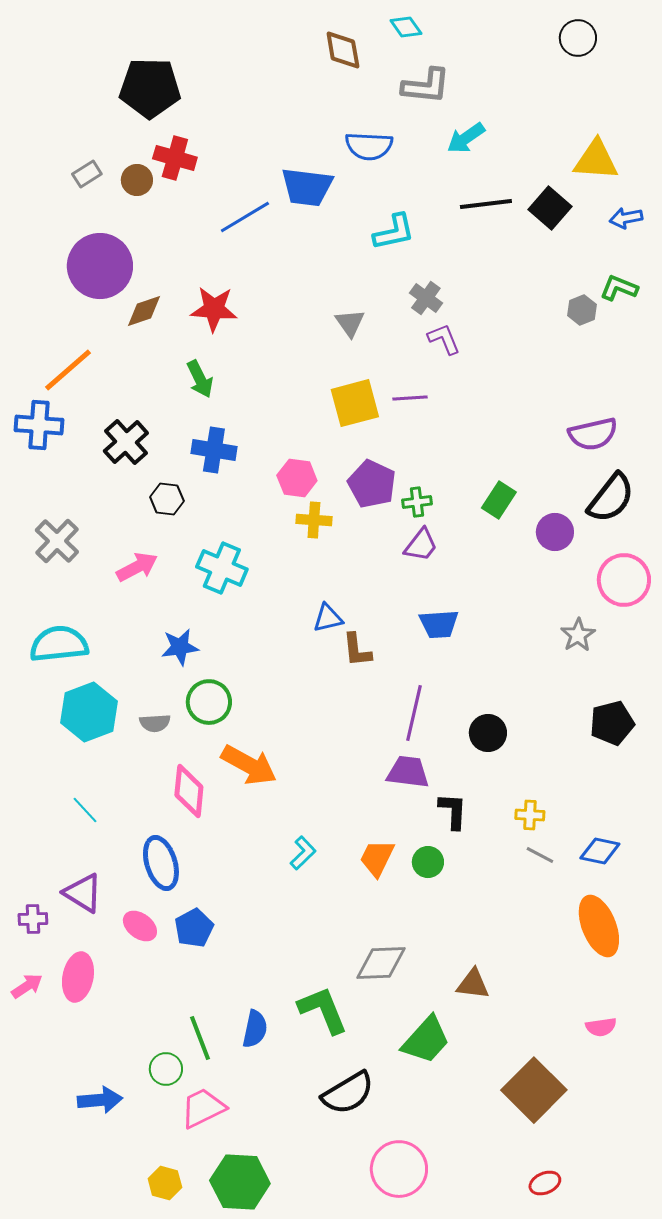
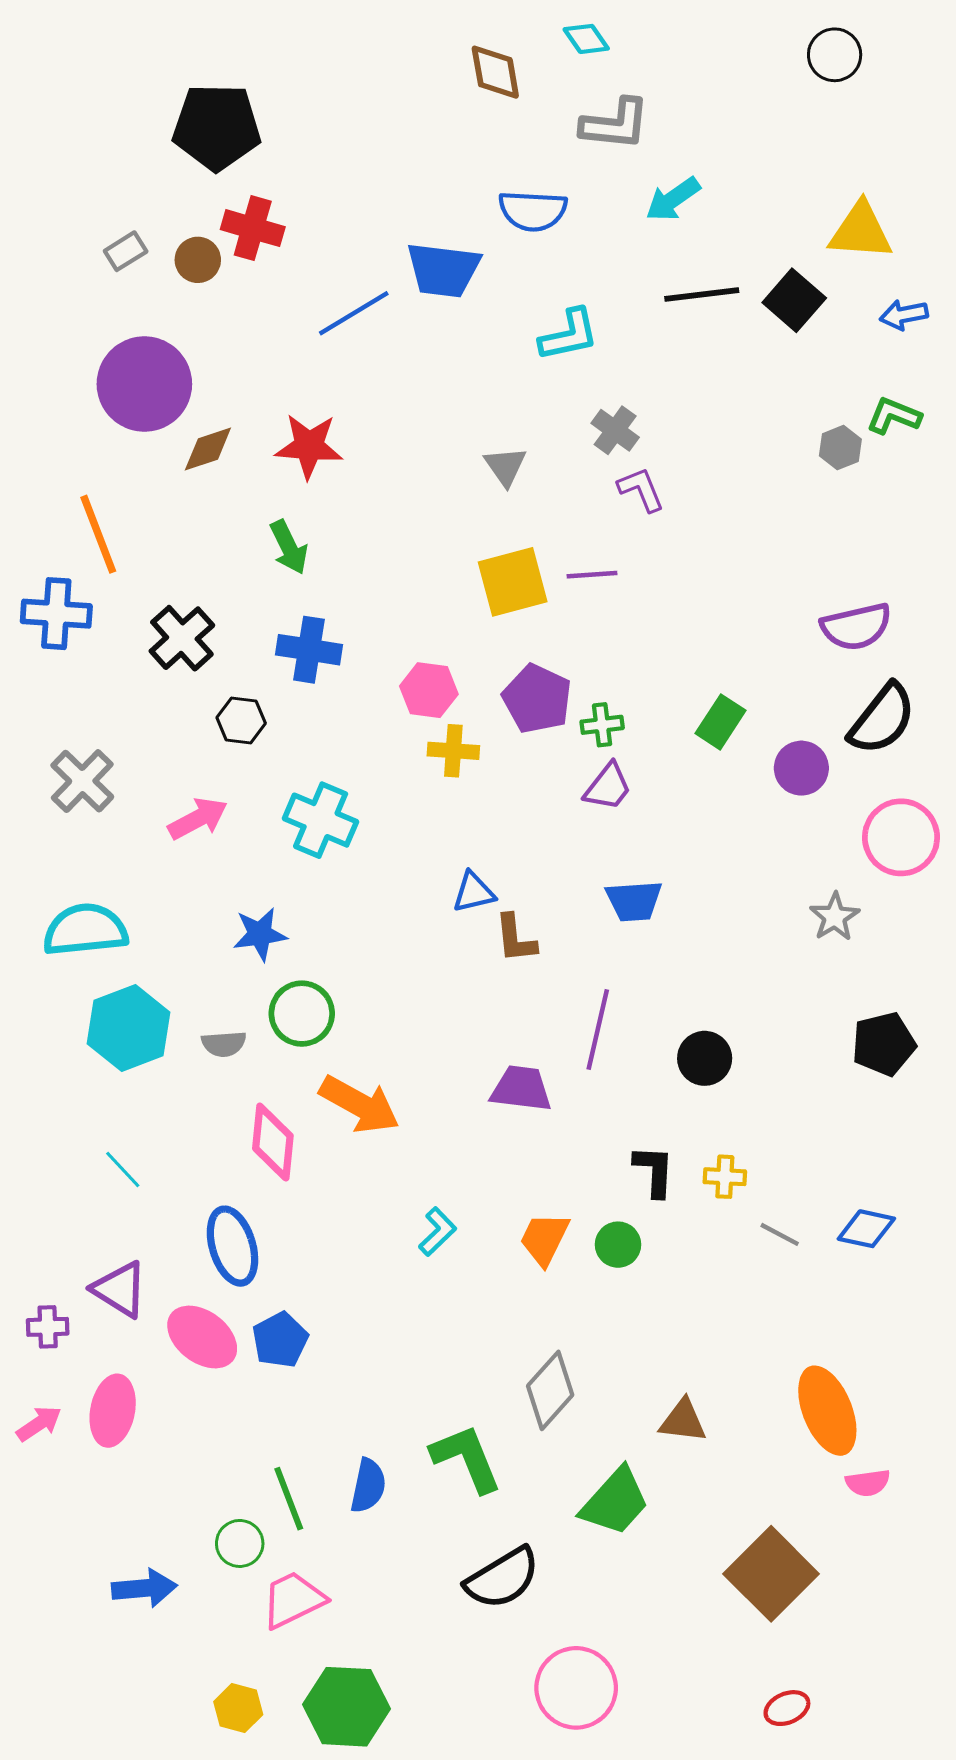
orange line: (68, 370) -> (98, 534), turned -70
purple trapezoid: (408, 772) -> (521, 1089), moved
yellow cross: (530, 815) -> (725, 1177), moved
pink ellipse: (140, 926) -> (202, 1337), size x1.4
orange ellipse: (599, 926) -> (827, 1411), moved
gray diamond: (381, 963) -> (550, 1390), turned -46

